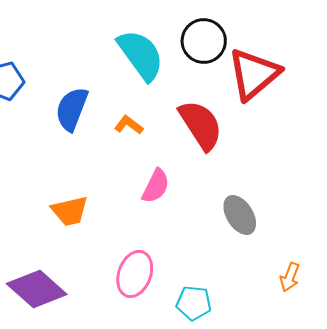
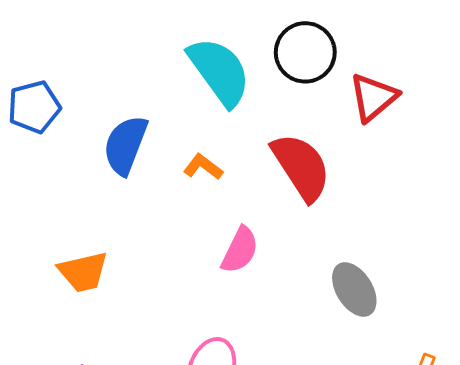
red triangle: (254, 74) -> (373, 97), size x0.7
orange trapezoid: (70, 211) -> (83, 272), moved

